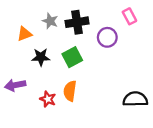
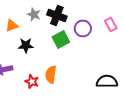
pink rectangle: (129, 16) -> (111, 24), moved
black cross: (77, 22) -> (57, 16), turned 30
green square: (72, 57) -> (61, 40), moved

